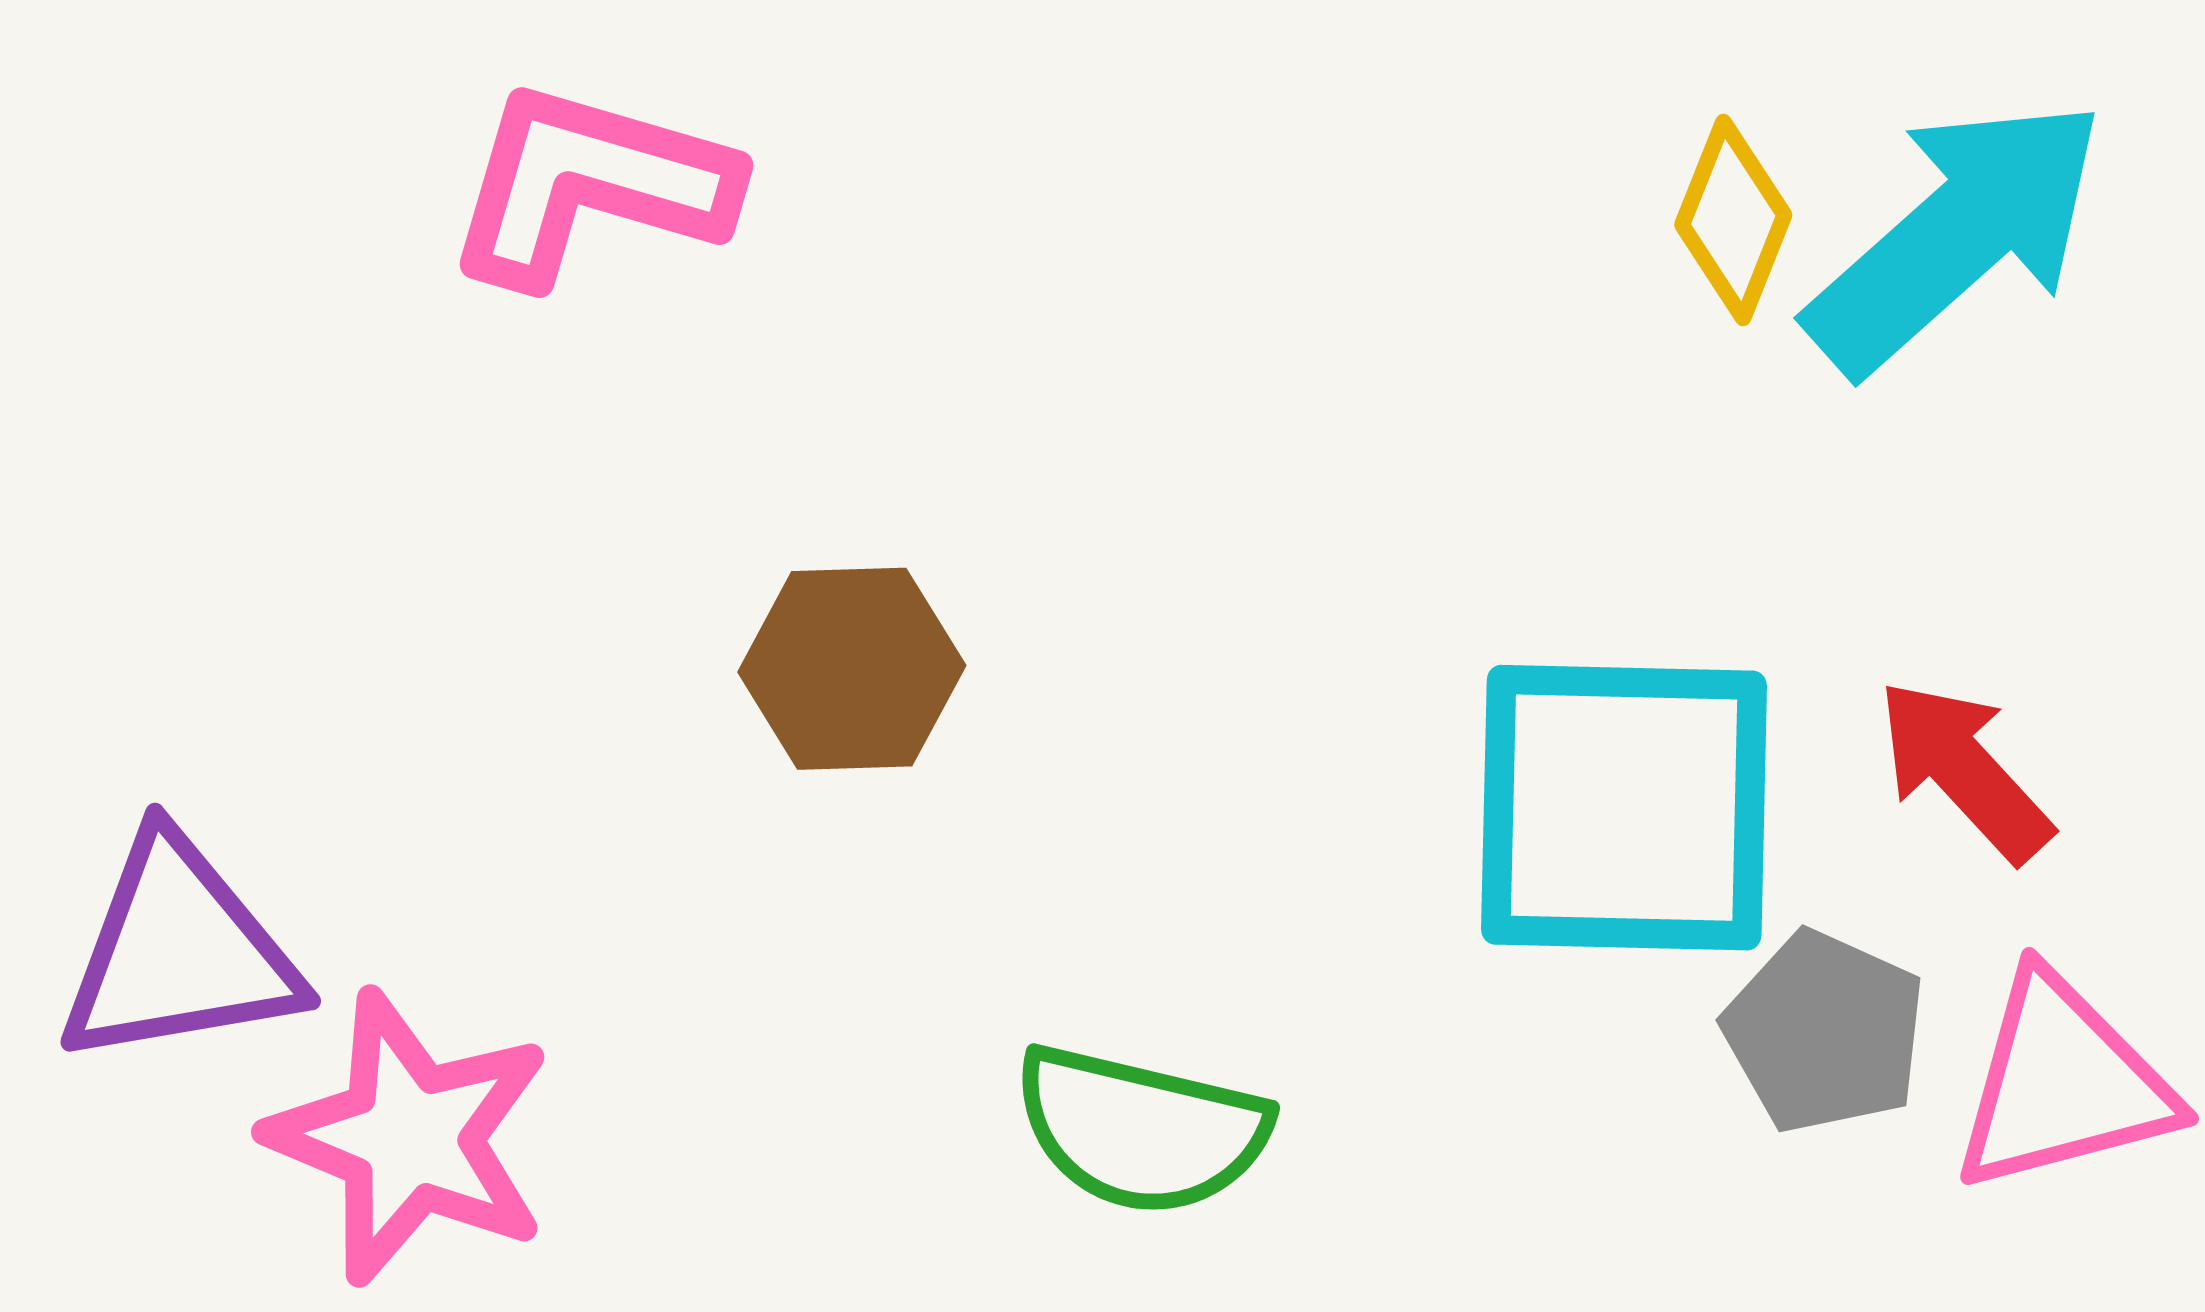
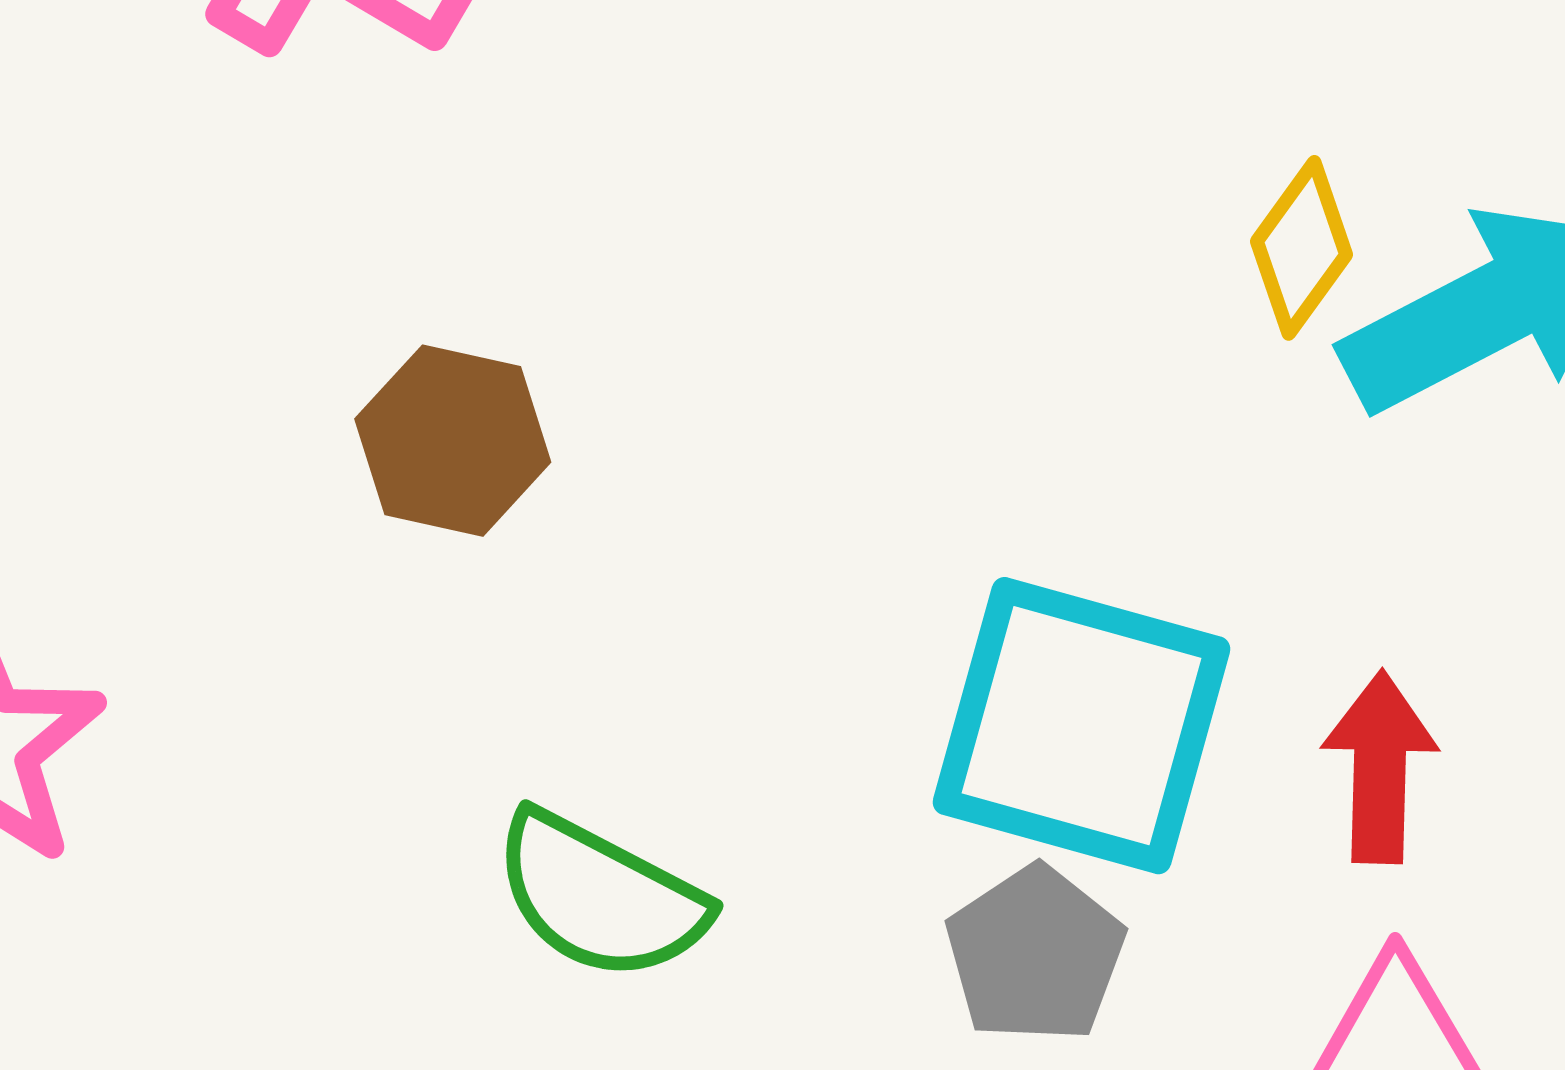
red arrow: (1964, 770) -> (1380, 767), turned 30
gray pentagon: (1825, 1032) -> (1035, 954), moved

